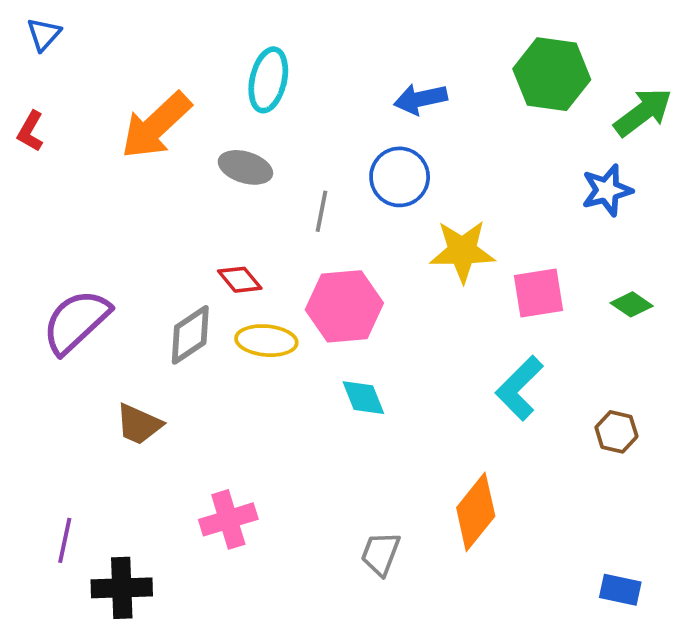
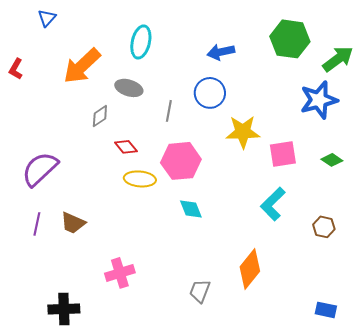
blue triangle: (44, 34) -> (47, 18), moved
blue star: (607, 190) -> (319, 100), size x1.4
gray diamond: (190, 335) -> (100, 116), moved, size x0.7
purple line: (65, 540) -> (37, 224), moved

